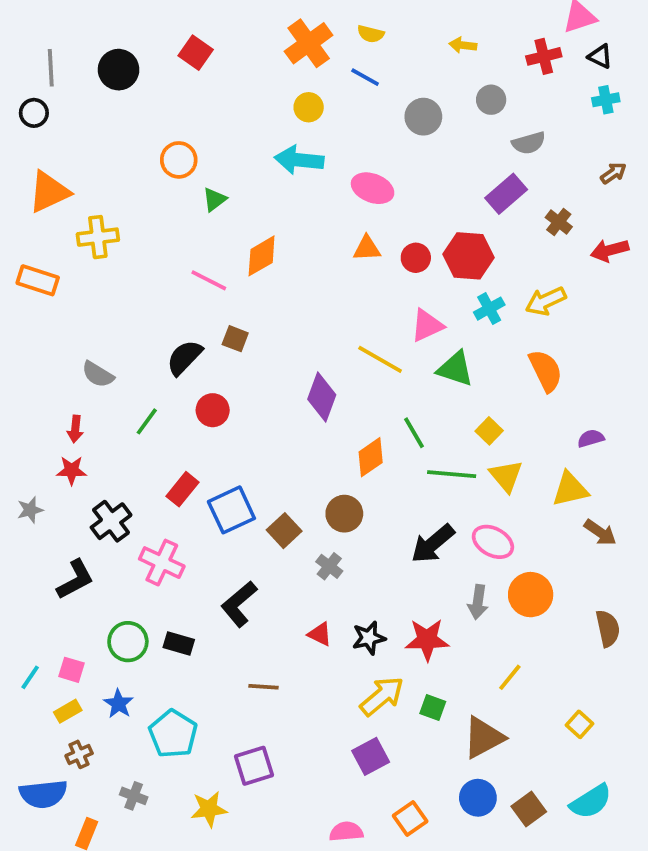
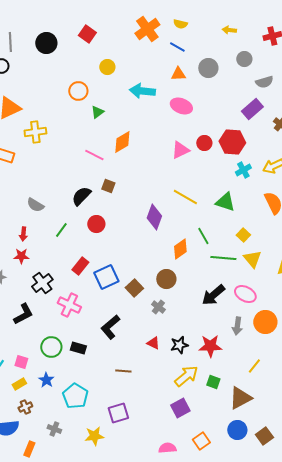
yellow circle: (309, 107) -> (107, 67), moved
orange triangle: (367, 248) -> (178, 74), moved
pink triangle: (427, 325) -> (180, 150), moved

